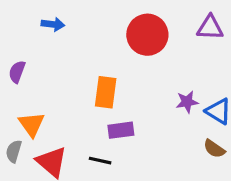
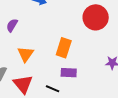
orange triangle: (32, 124) -> (26, 54), moved

